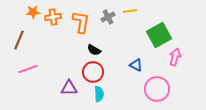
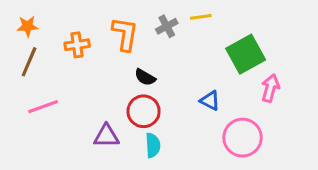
orange star: (33, 12) -> (28, 26), moved
orange cross: (53, 17) -> (77, 45), moved

